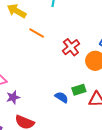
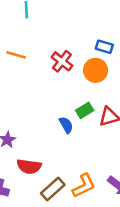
blue semicircle: (62, 97) -> (66, 125), turned 40

